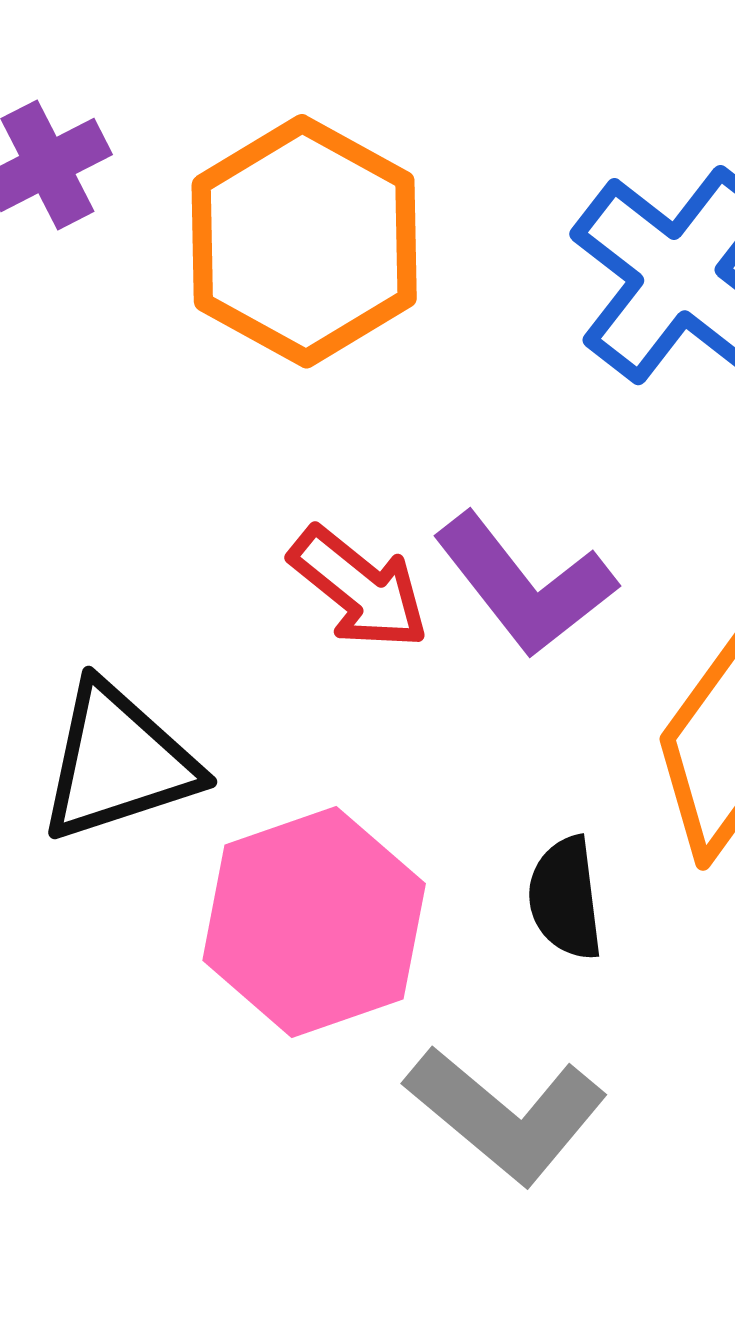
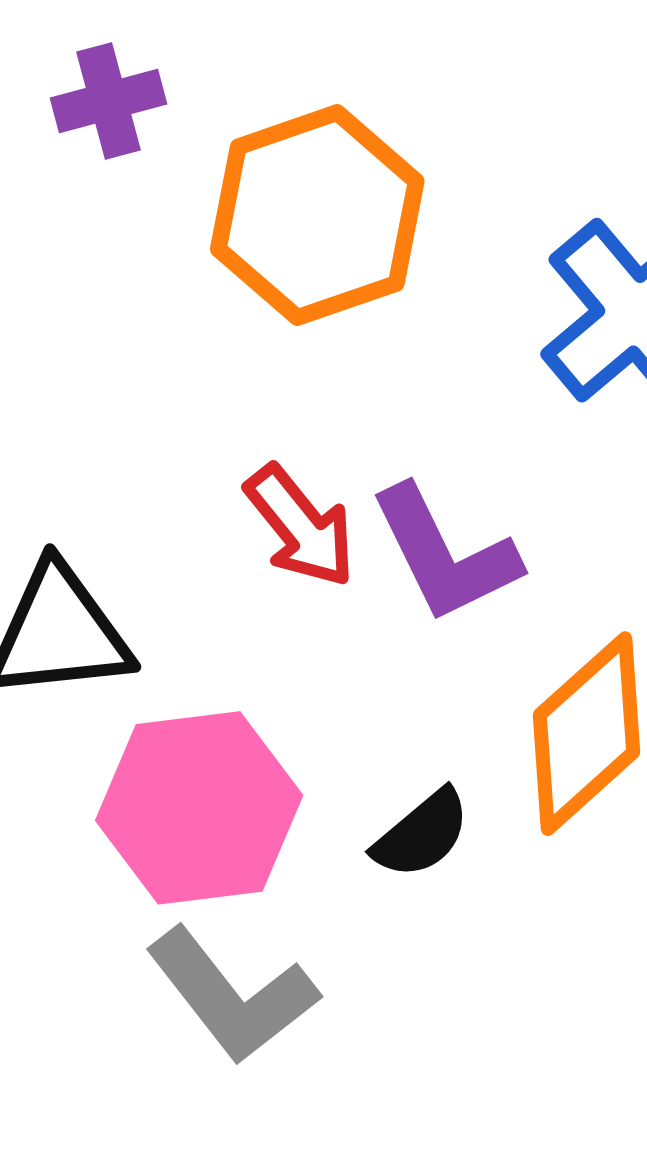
black semicircle: (565, 898) -> (422, 834), turned -135
gray L-shape: (506, 1115) -> (232, 995), moved

